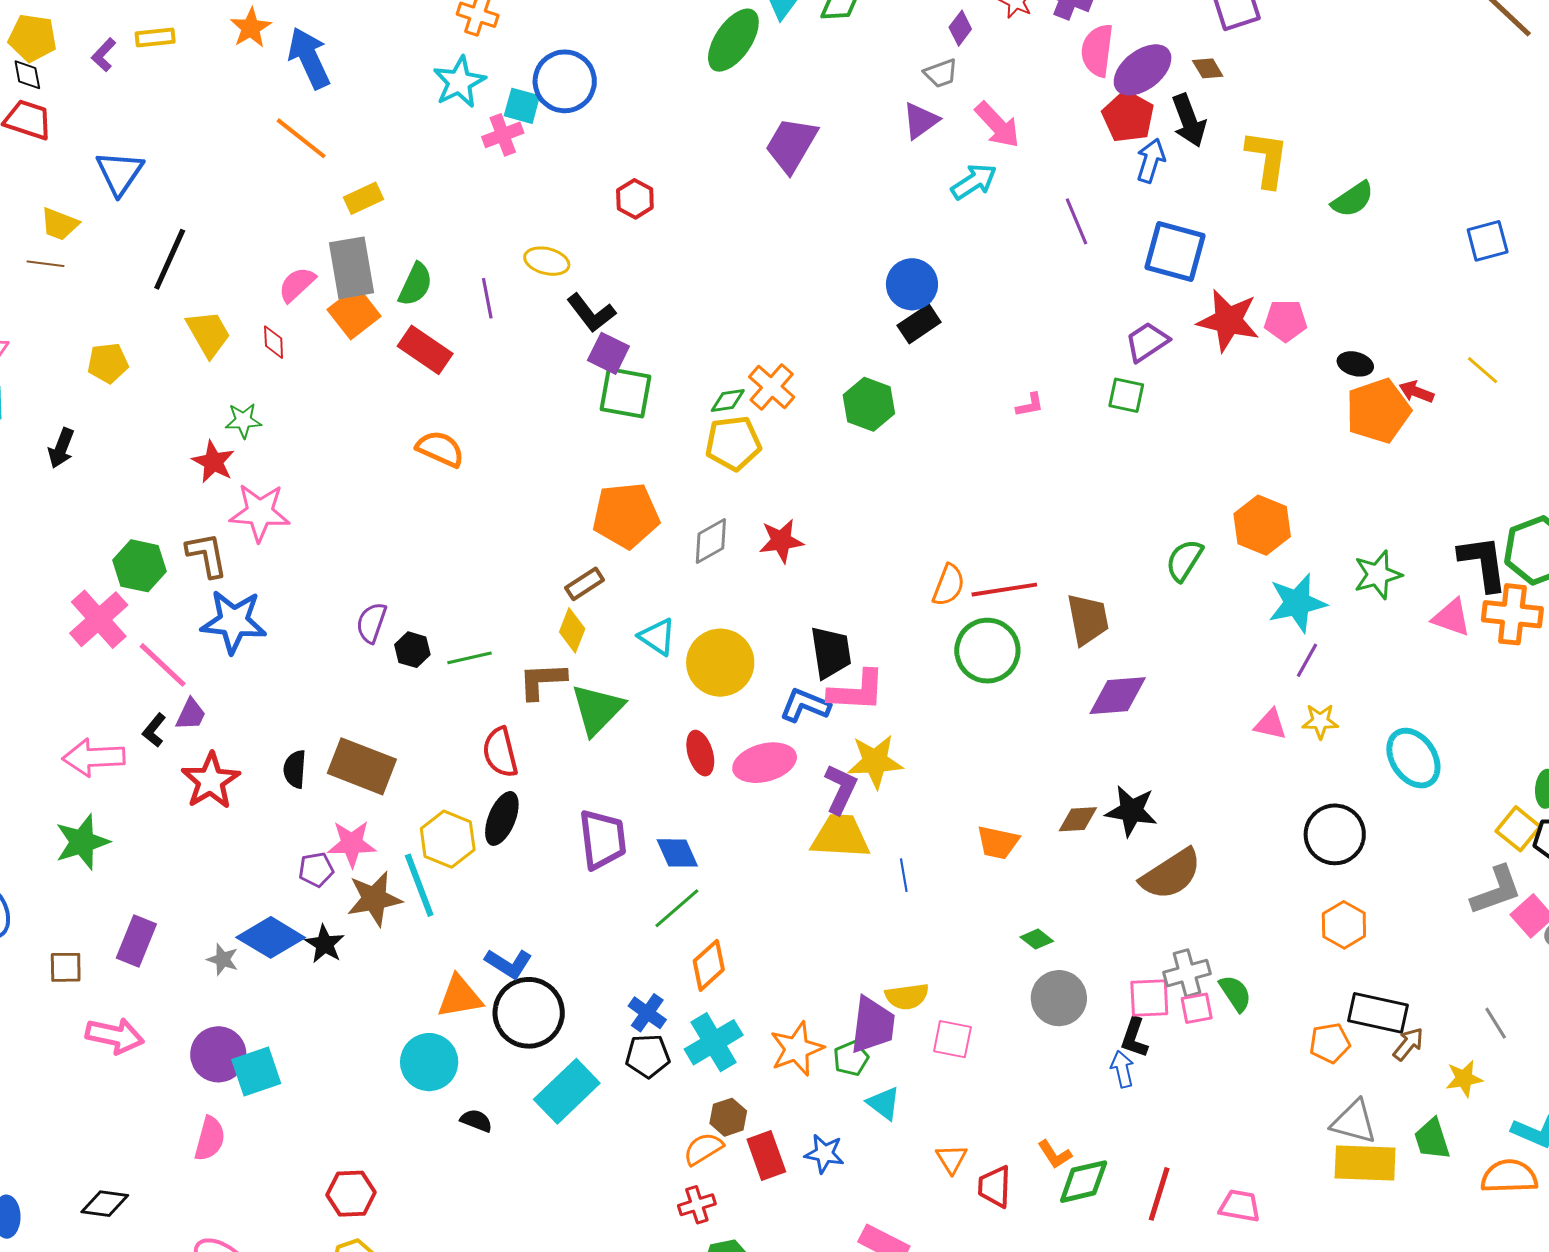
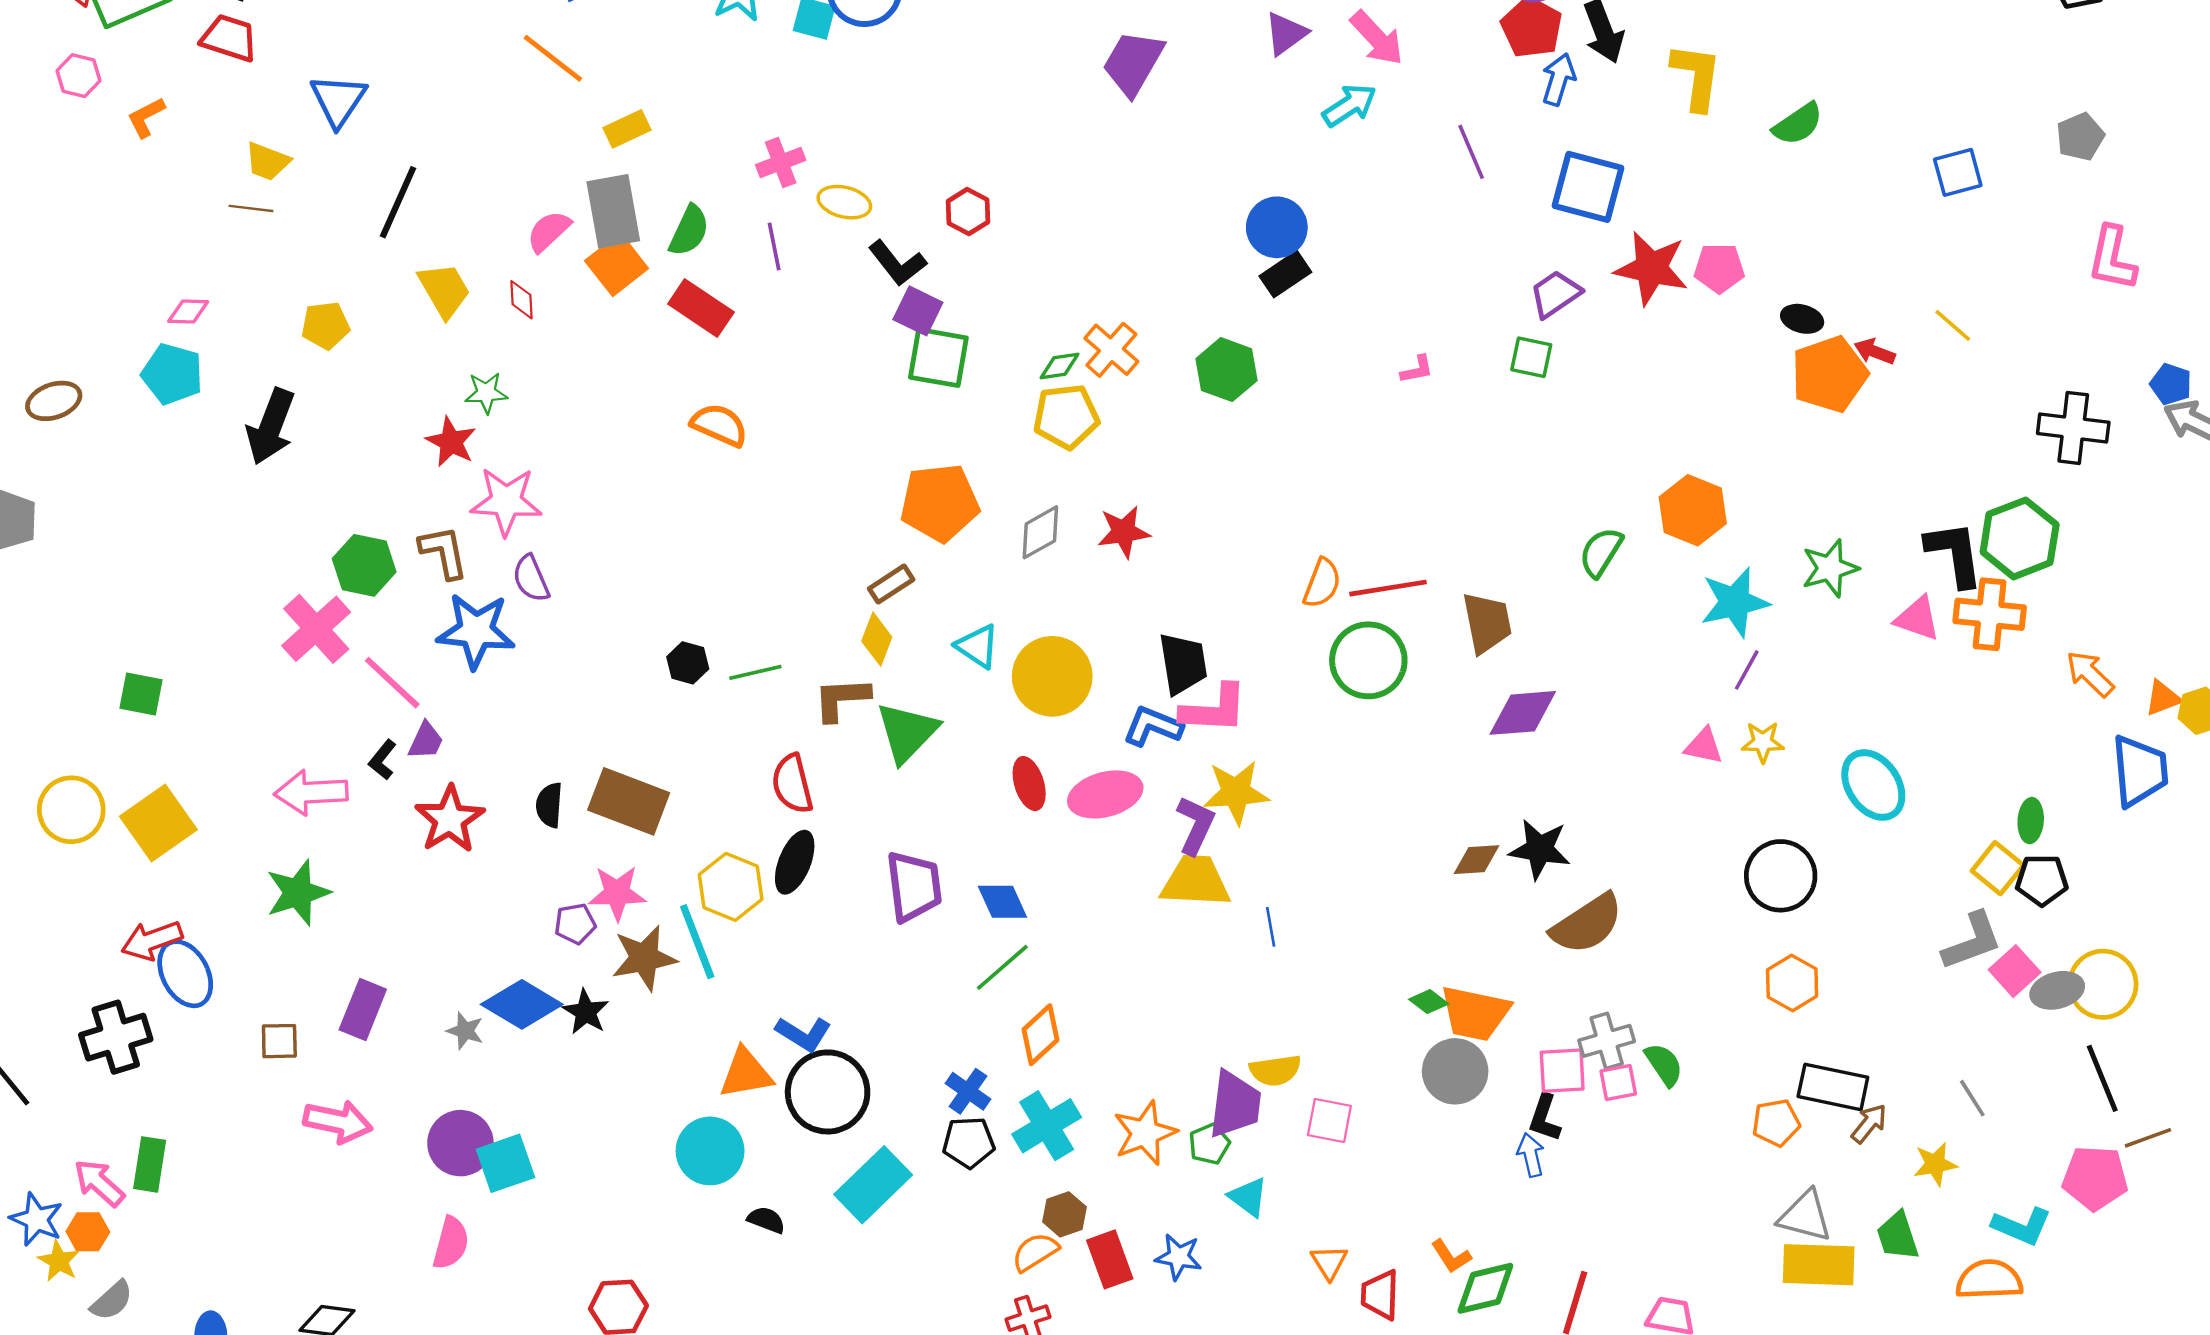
pink cross: (503, 135) -> (781, 163), moved
red hexagon: (635, 199) -> (968, 212), moved
black arrow: (61, 448) -> (271, 427), size x1.6
purple semicircle: (371, 623) -> (531, 578), moved, turned -42
orange trapezoid: (998, 842) -> (1475, 1013), moved, size x1.4

